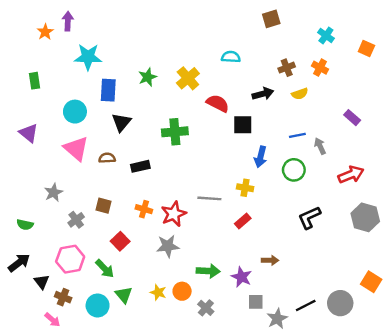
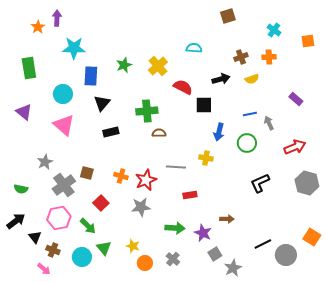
orange square: (366, 49) -> (308, 41), turned -32
orange cross: (320, 68) -> (269, 57), turned -32
green rectangle: (34, 81) -> (29, 68), size x1.5
brown semicircle: (107, 158) -> (159, 133), moved
black rectangle: (140, 166) -> (111, 132), moved
gray cross: (76, 220) -> (64, 185), size x1.6
red rectangle: (243, 221) -> (190, 195), moved, turned 32
orange circle: (182, 291) -> (145, 263), moved
gray square: (256, 302) -> (215, 254), turned -32
black line: (306, 305) -> (263, 244), moved

